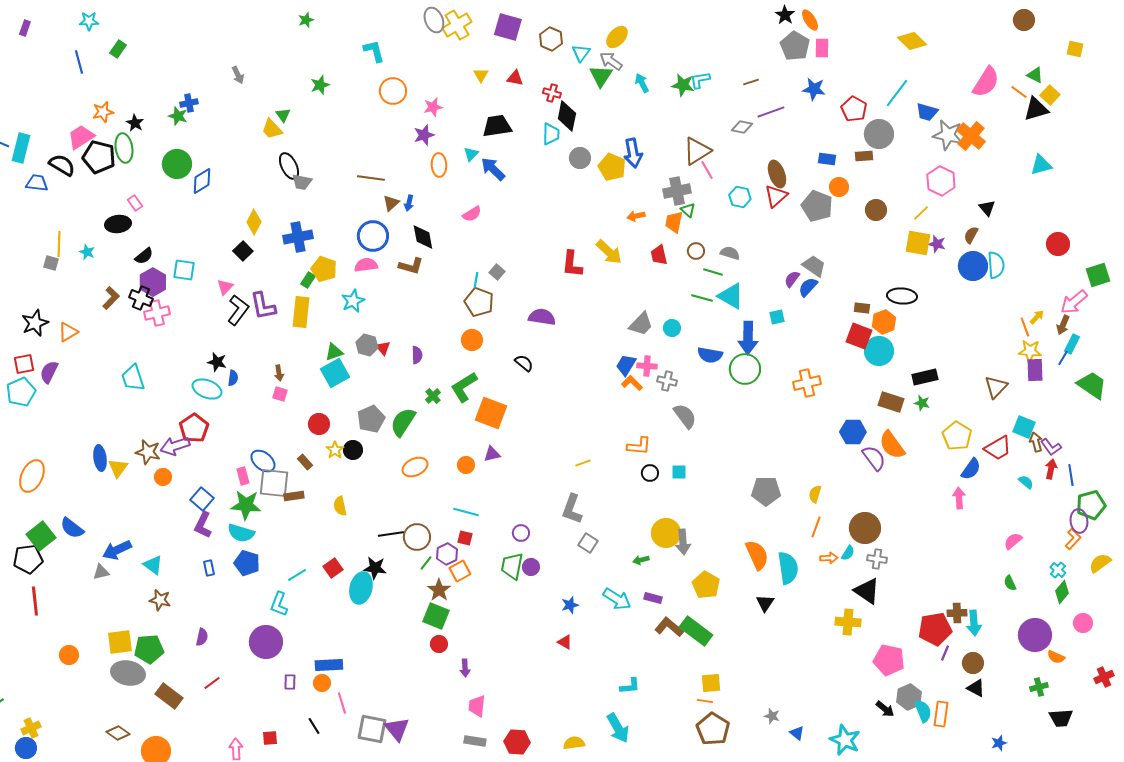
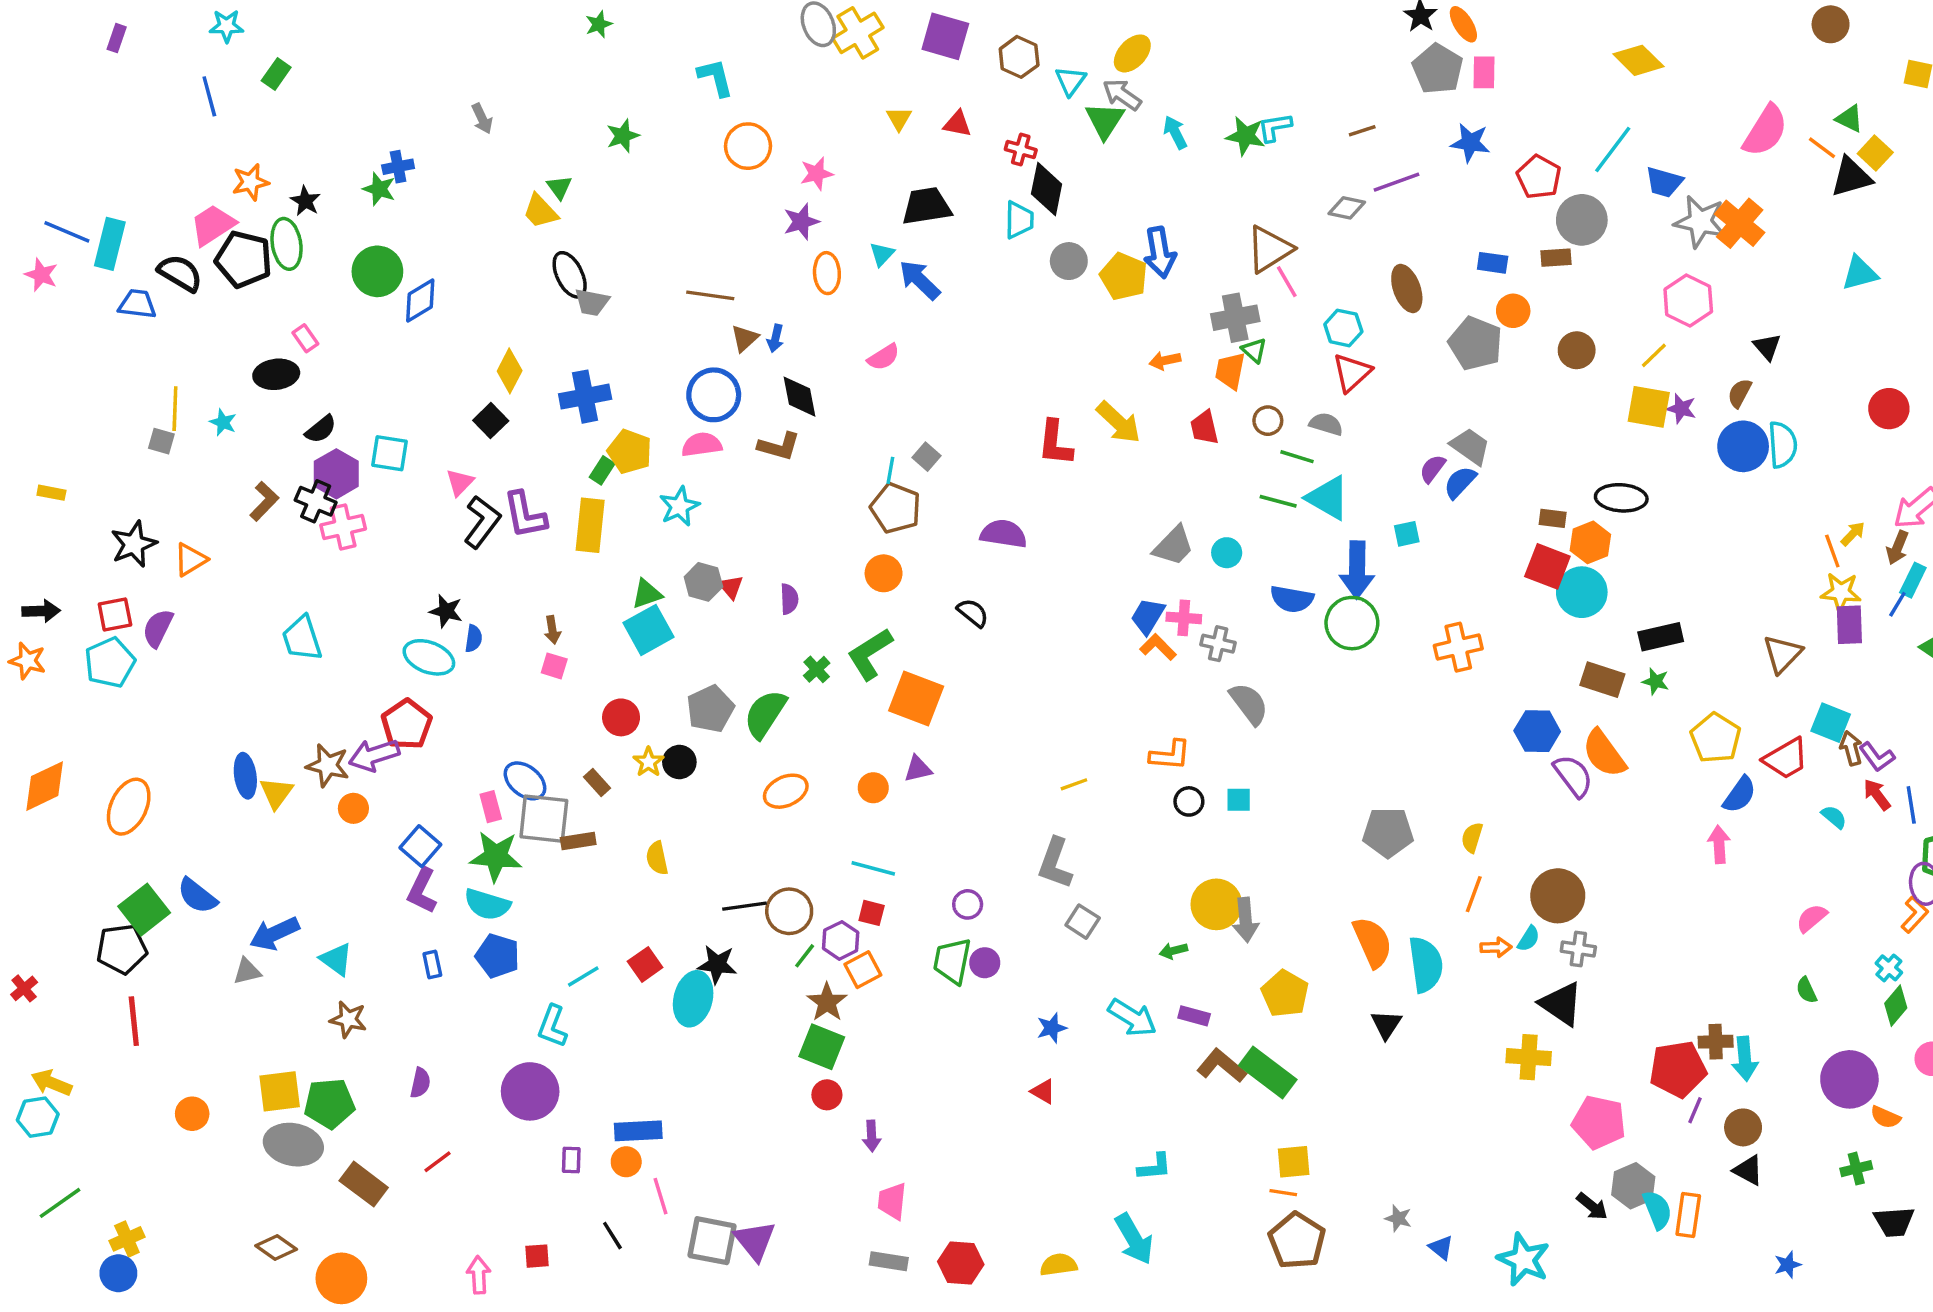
red triangle: (776, 196) -> (1352, 373), moved
red arrow: (1051, 469) -> (1877, 795), turned -48

